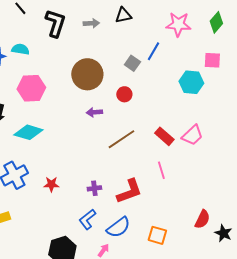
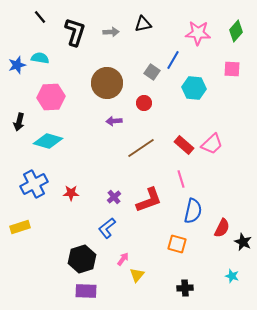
cyan hexagon: (191, 82) -> (194, 88), moved
purple cross: (94, 188) -> (114, 197), turned -32
blue semicircle: (118, 227) -> (193, 211), moved, turned -40

